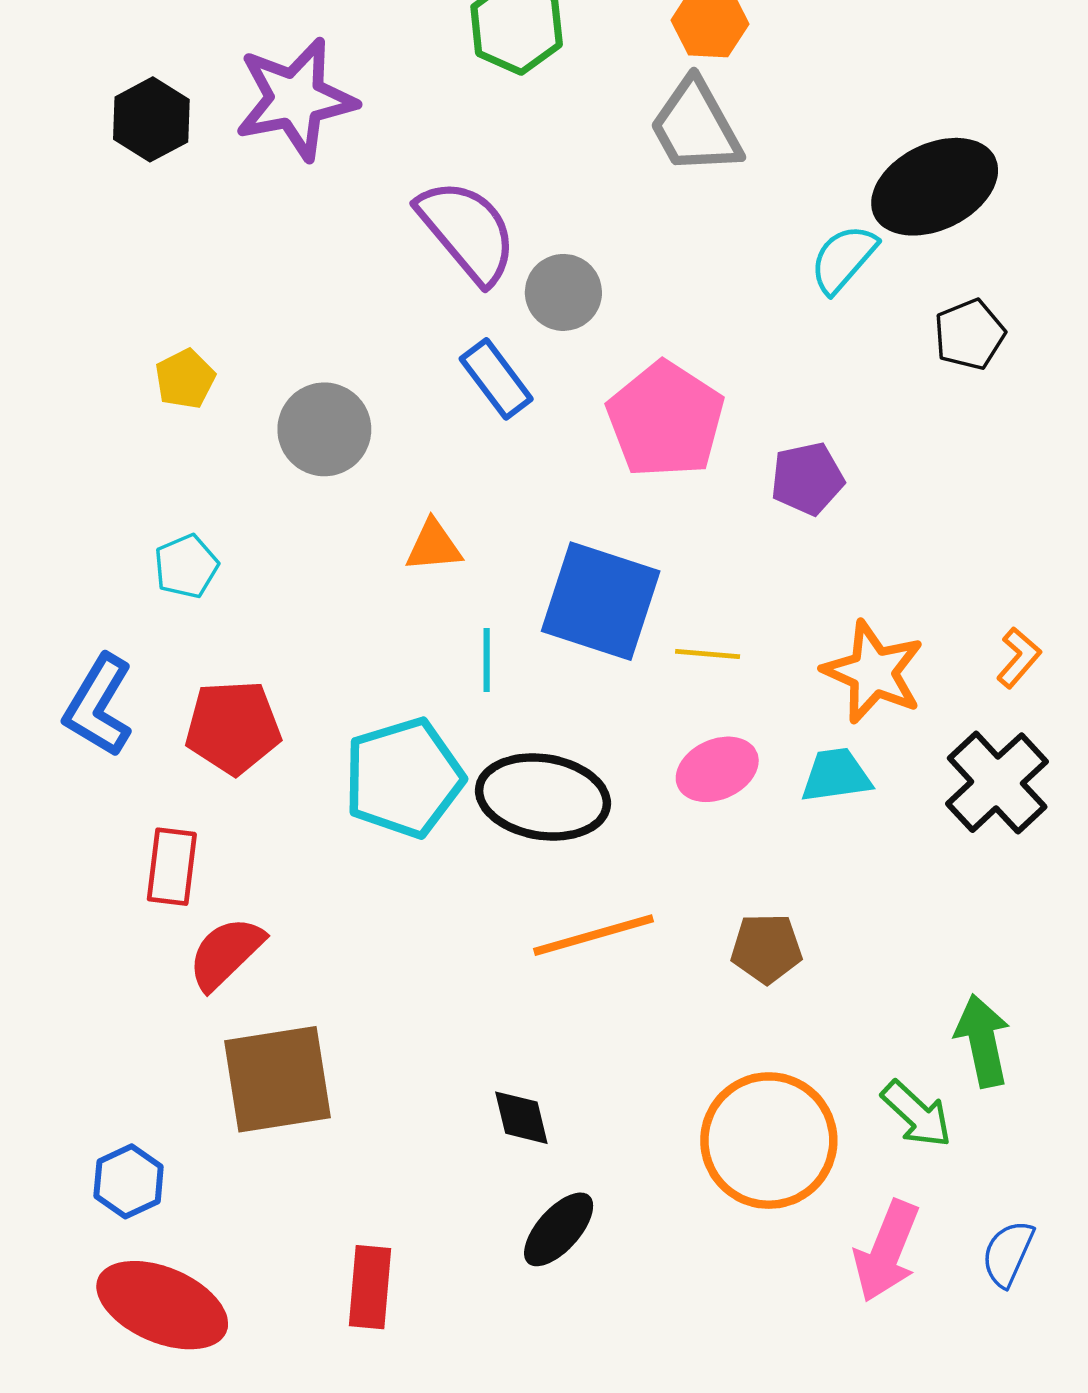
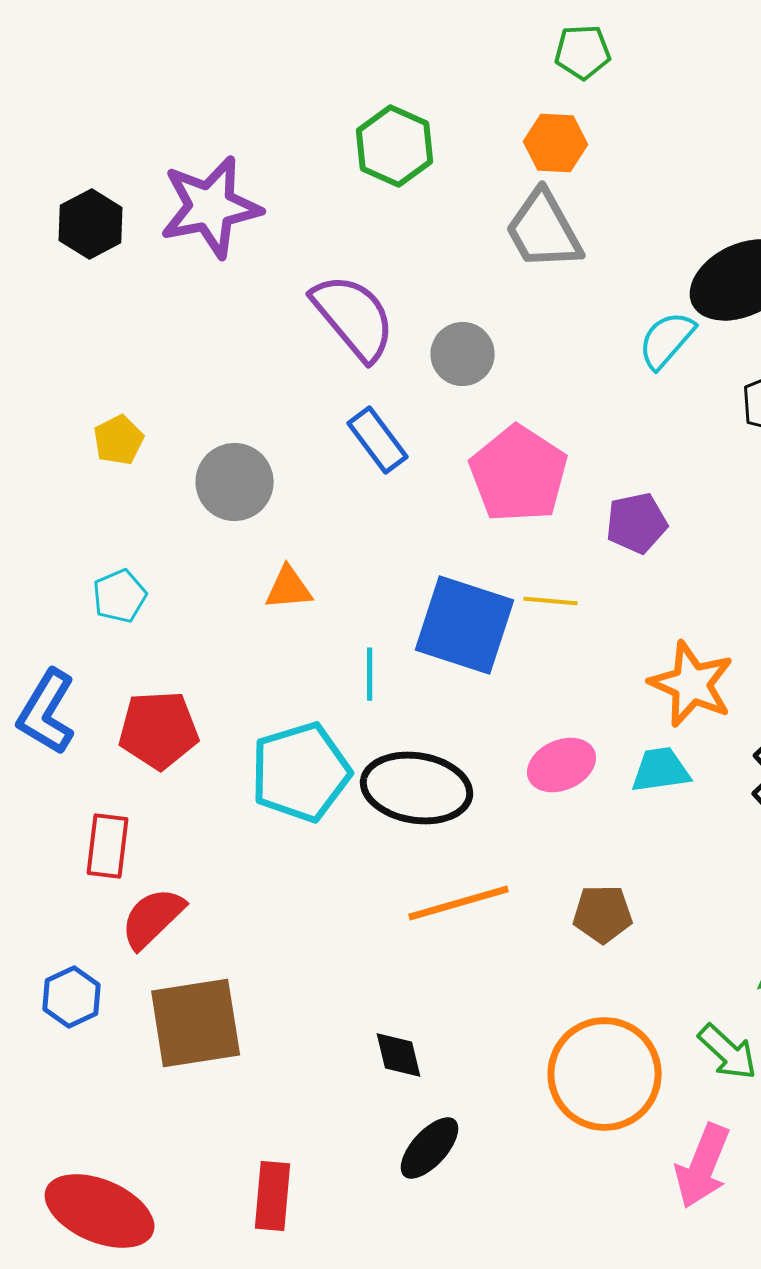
gray circle: (563, 292) -> (463, 354), moved
orange triangle: (434, 546) -> (289, 588), moved
yellow line: (708, 654) -> (551, 601), moved
blue hexagon: (129, 1181) -> (72, 997), moved

